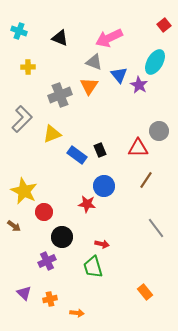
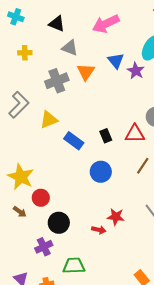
gray triangle: (94, 62) -> (70, 48), moved
black rectangle: (100, 150) -> (106, 136), moved
red star: (87, 204) -> (116, 217), moved
brown arrow: (14, 226) -> (20, 212), moved
green trapezoid: (93, 267) -> (74, 266), moved, turned 105

